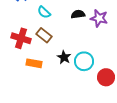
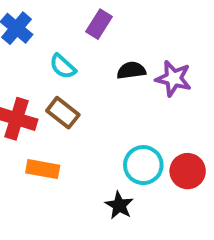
black star: (64, 57) -> (119, 205), moved
red circle: (106, 77) -> (188, 171), moved

